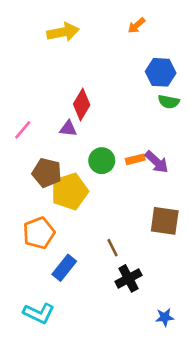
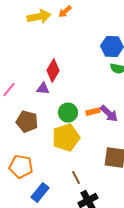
orange arrow: (137, 25) -> (65, 12), moved
yellow pentagon: (70, 191) -> (66, 138), moved
orange pentagon: (39, 233) -> (21, 167), turned 30

